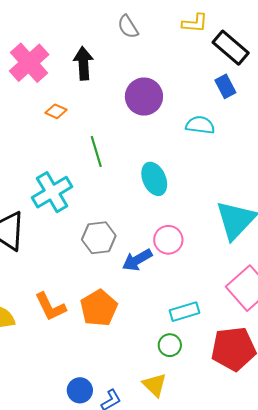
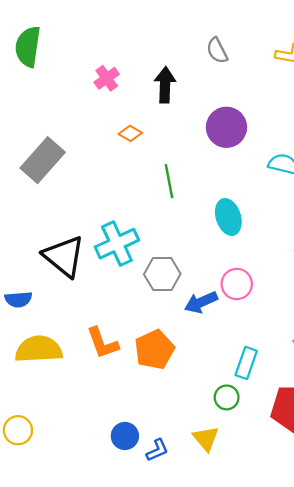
pink cross: (29, 63) -> (107, 78), size x0.6
cyan cross: (52, 192) -> (117, 244), moved
cyan rectangle: (185, 312) -> (246, 363), turned -60

